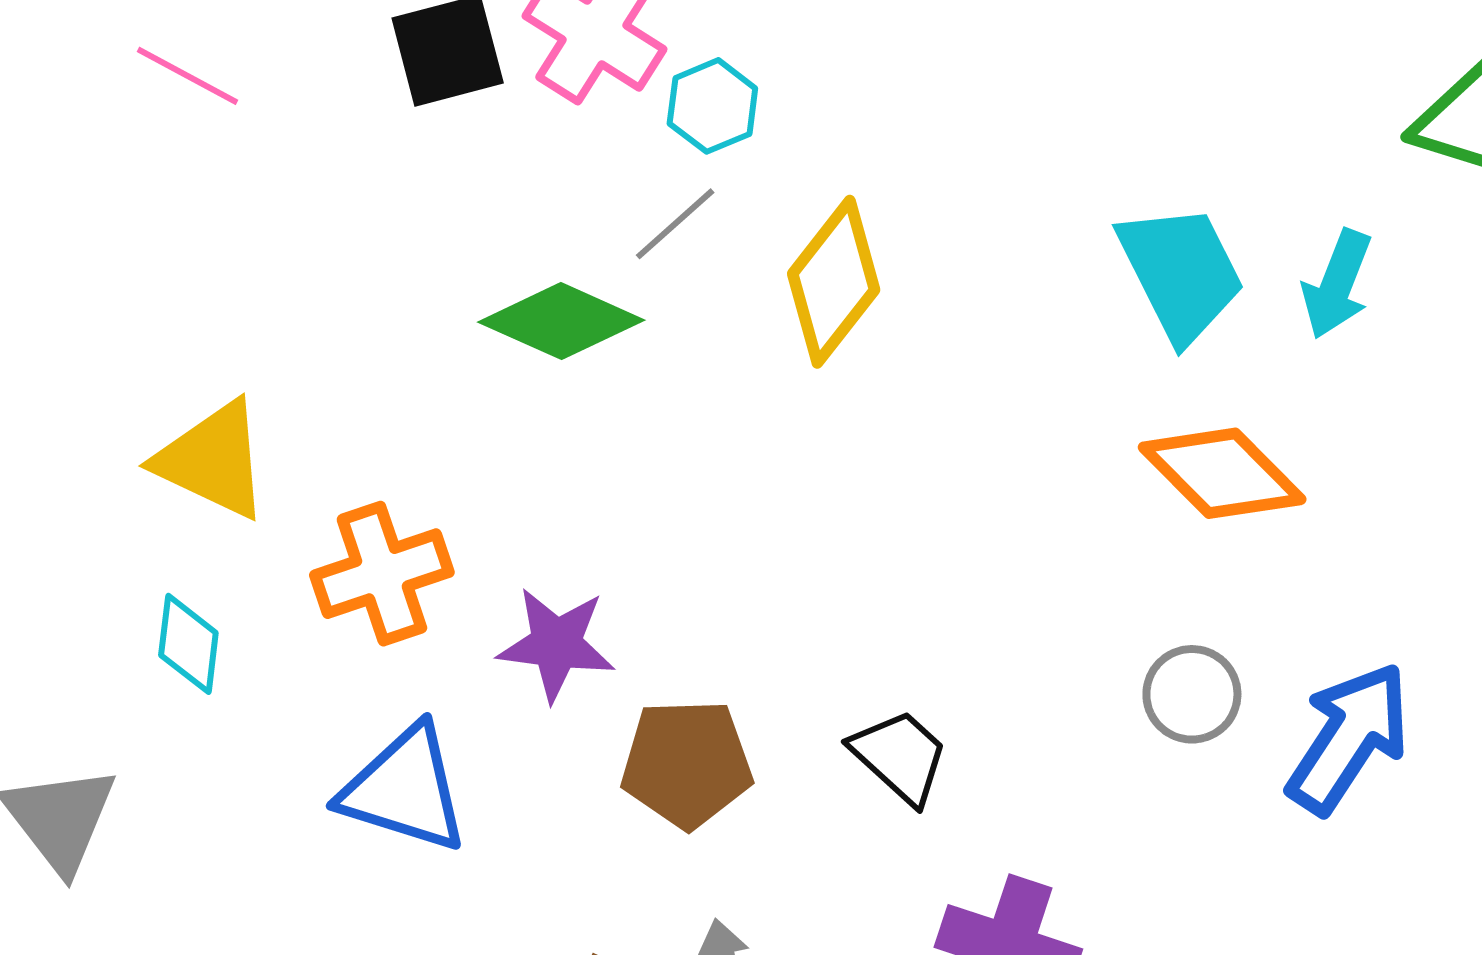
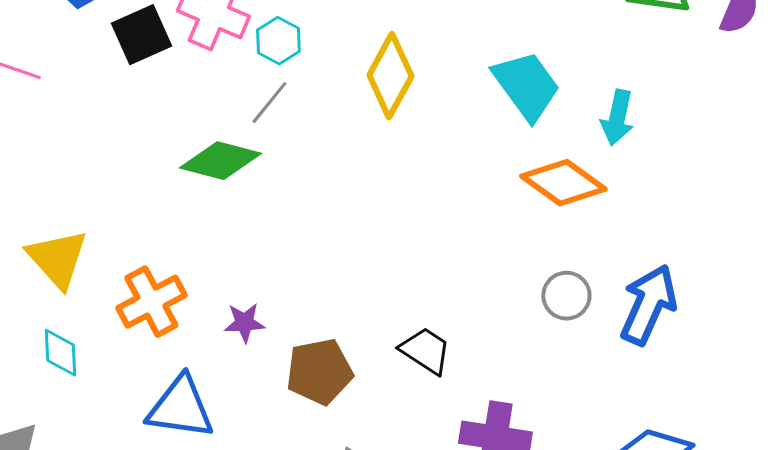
yellow diamond: (834, 282) -> (390, 76), moved
cyan arrow: (1337, 284) -> (617, 118), moved
yellow triangle: (213, 460) -> (57, 259), turned 32
purple star: (556, 644) -> (244, 323), size x0.7

